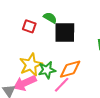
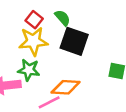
yellow star: (31, 65) -> (33, 41), moved
green star: (47, 70) -> (29, 70), moved

